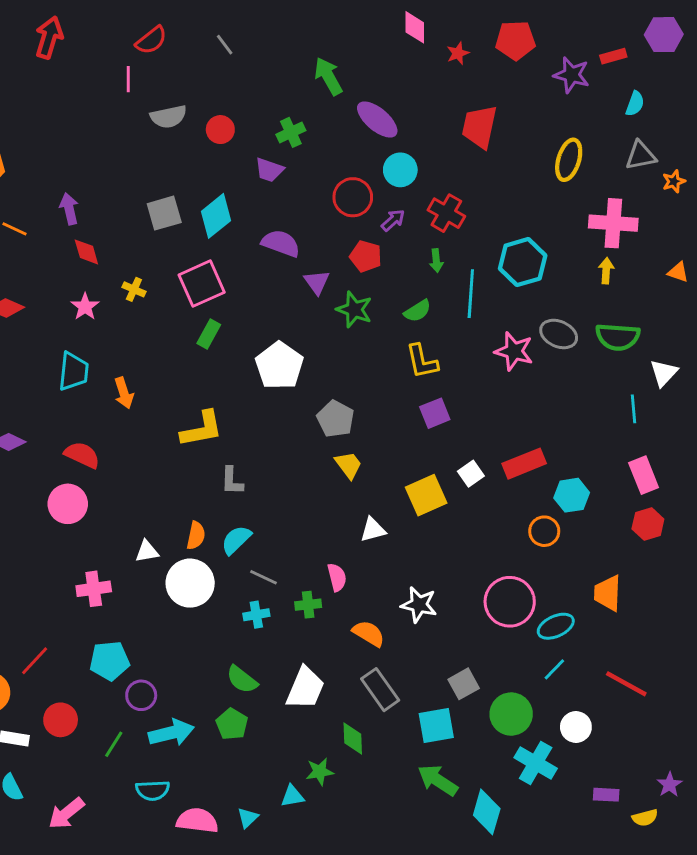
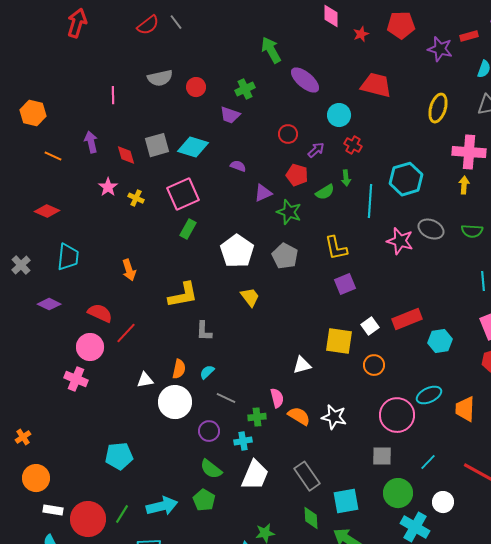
gray line: (225, 45) -> (176, 22), moved
pink line: (128, 79) -> (113, 95), moved
red trapezoid: (479, 127) -> (376, 85), turned 92
cyan circle: (400, 170) -> (339, 115), moved
red circle: (353, 197) -> (288, 134), size x0.7
red cross: (446, 213) -> (353, 145), size x0.7
cyan diamond: (216, 216) -> (193, 147), turned 56
purple semicircle: (281, 243) -> (238, 166), size x0.6
red diamond: (86, 252) -> (126, 155), moved
purple triangle: (317, 282) -> (263, 193), turned 42
pink star: (85, 307) -> (108, 187), moved
green semicircle: (418, 311) -> (325, 192), moved
green semicircle: (618, 337) -> (472, 231), size x0.7
cyan trapezoid: (73, 371) -> (68, 257), moved
gray pentagon: (336, 419) -> (285, 256), moved
yellow trapezoid: (348, 465) -> (250, 297), moved
yellow square: (426, 495) -> (339, 341), turned 32
orange circle: (544, 531) -> (374, 365), moved
cyan semicircle: (236, 540) -> (207, 372), size x0.7
pink cross: (94, 589) -> (76, 379), moved, turned 30
cyan cross: (256, 615) -> (243, 441), moved
cyan ellipse: (556, 626) -> (429, 395), moved
orange semicircle: (369, 633) -> (299, 416), moved
red line: (35, 661) -> (126, 333), moved
gray square: (464, 684) -> (382, 456), moved, turned 30
purple circle: (141, 695) -> (209, 431), moved
red circle: (61, 720) -> (88, 519), moved, size x1.5
green diamond: (353, 739) -> (311, 518), moved

